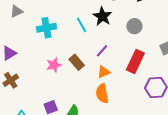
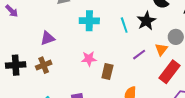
brown rectangle: (77, 62) -> (107, 71), moved, turned 42
orange triangle: (104, 72) -> (161, 49), moved, turned -40

